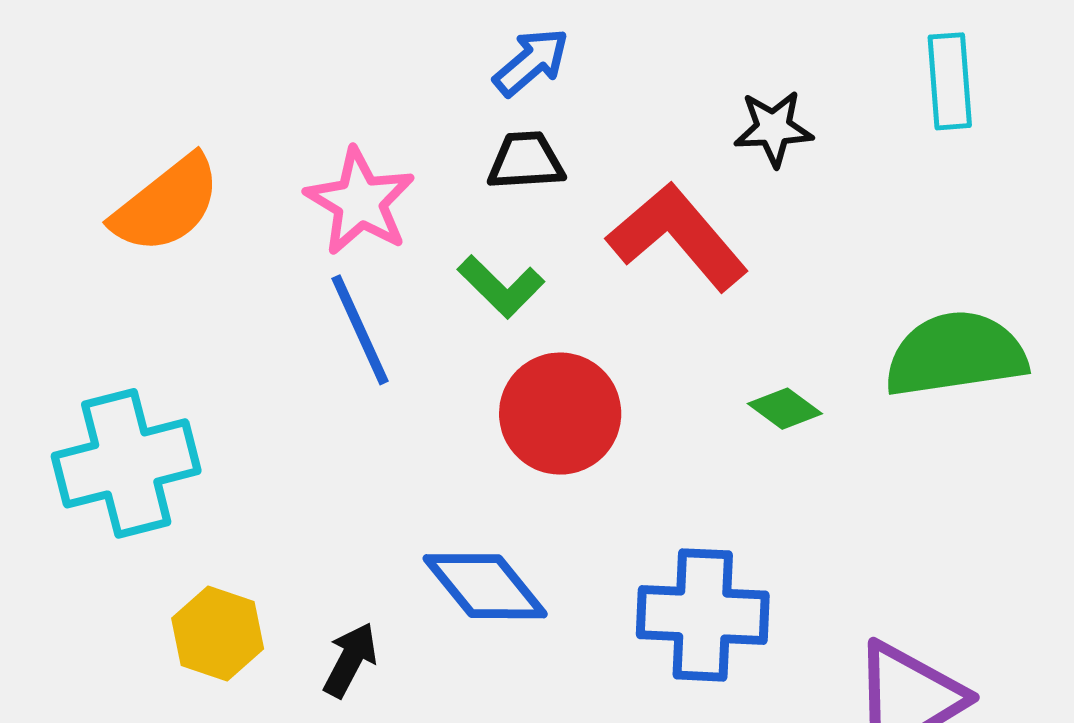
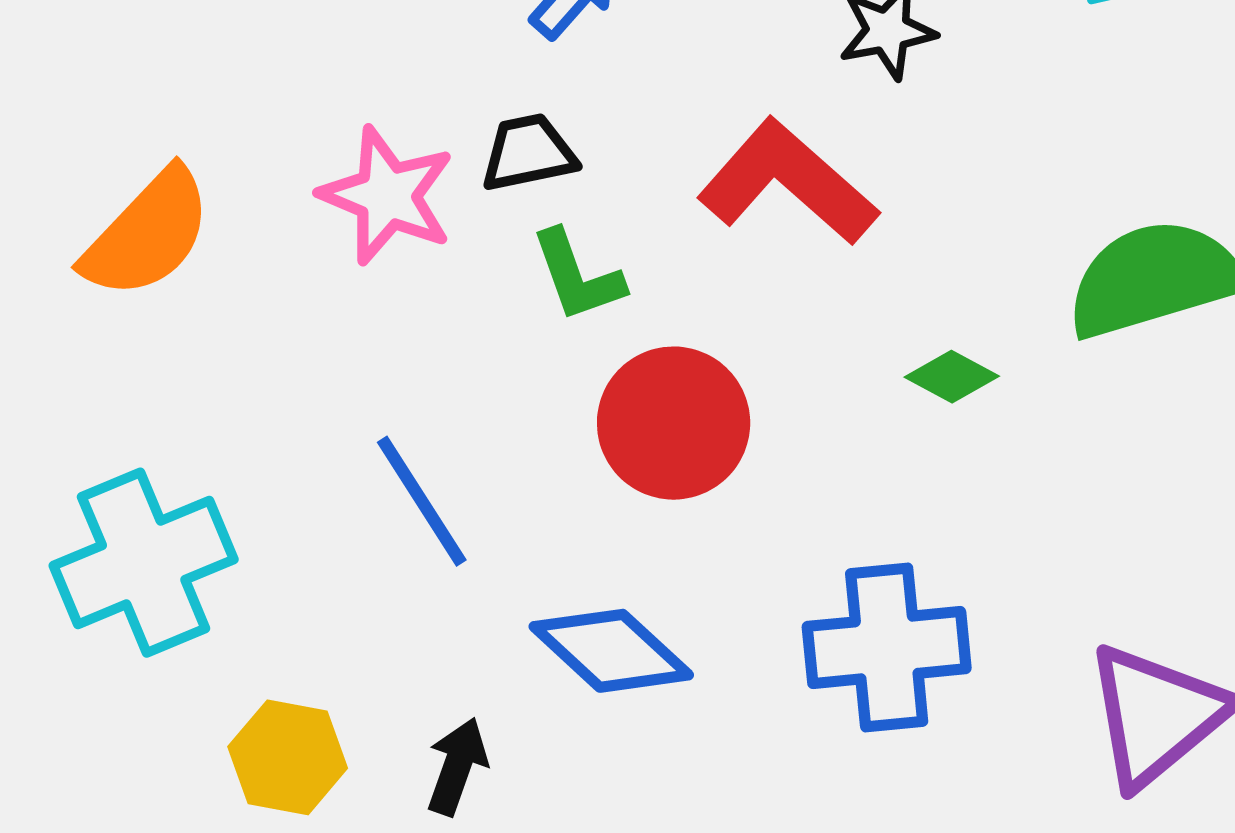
black trapezoid: (526, 161) -> (528, 153), moved
green L-shape: (501, 287) -> (577, 276), turned 34
blue line: (360, 330) -> (422, 501), moved

